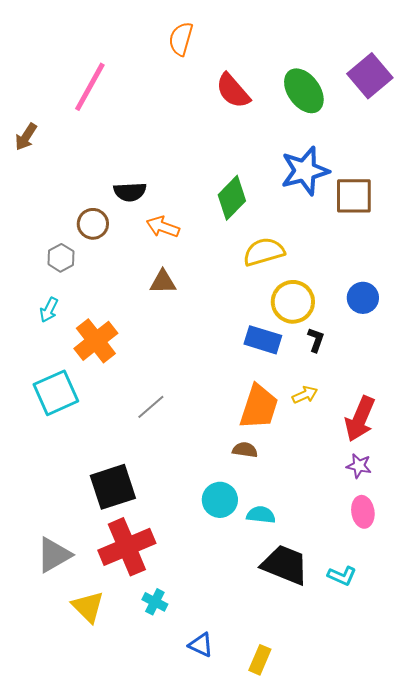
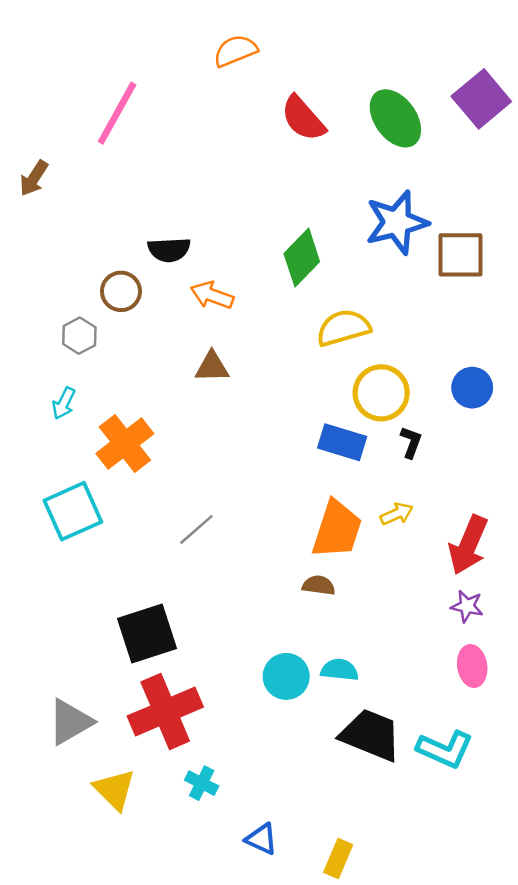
orange semicircle: (181, 39) -> (235, 51), turned 52
cyan circle: (220, 500) -> (286, 676), moved
cyan L-shape: (342, 576) -> (445, 749), size x1.5

